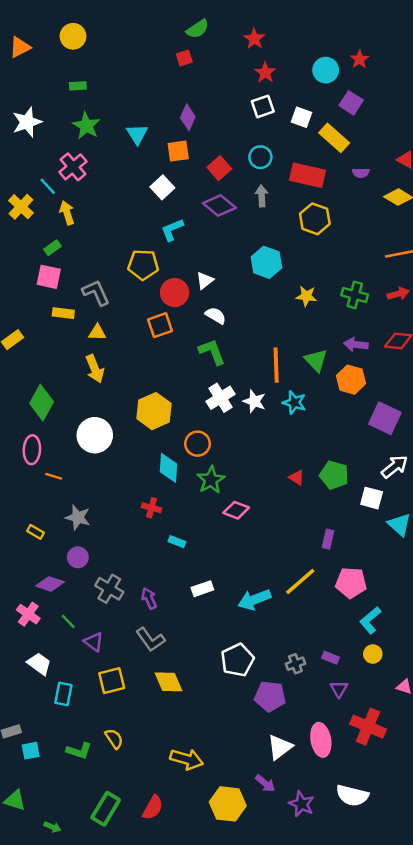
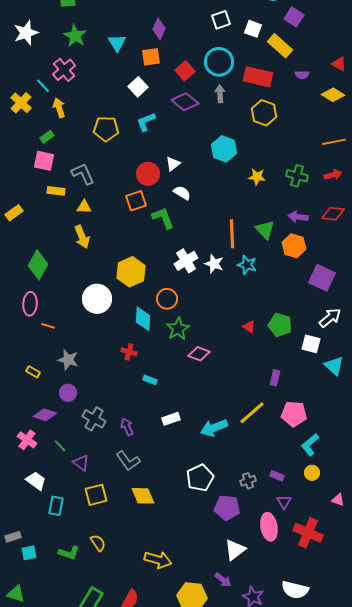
cyan circle: (260, 157) -> (219, 62), size x1.5
yellow pentagon: (143, 265) -> (106, 129), moved
green L-shape: (212, 352) -> (163, 218), moved
white circle: (95, 435) -> (97, 299), moved
pink ellipse: (321, 740) -> (269, 527), moved

